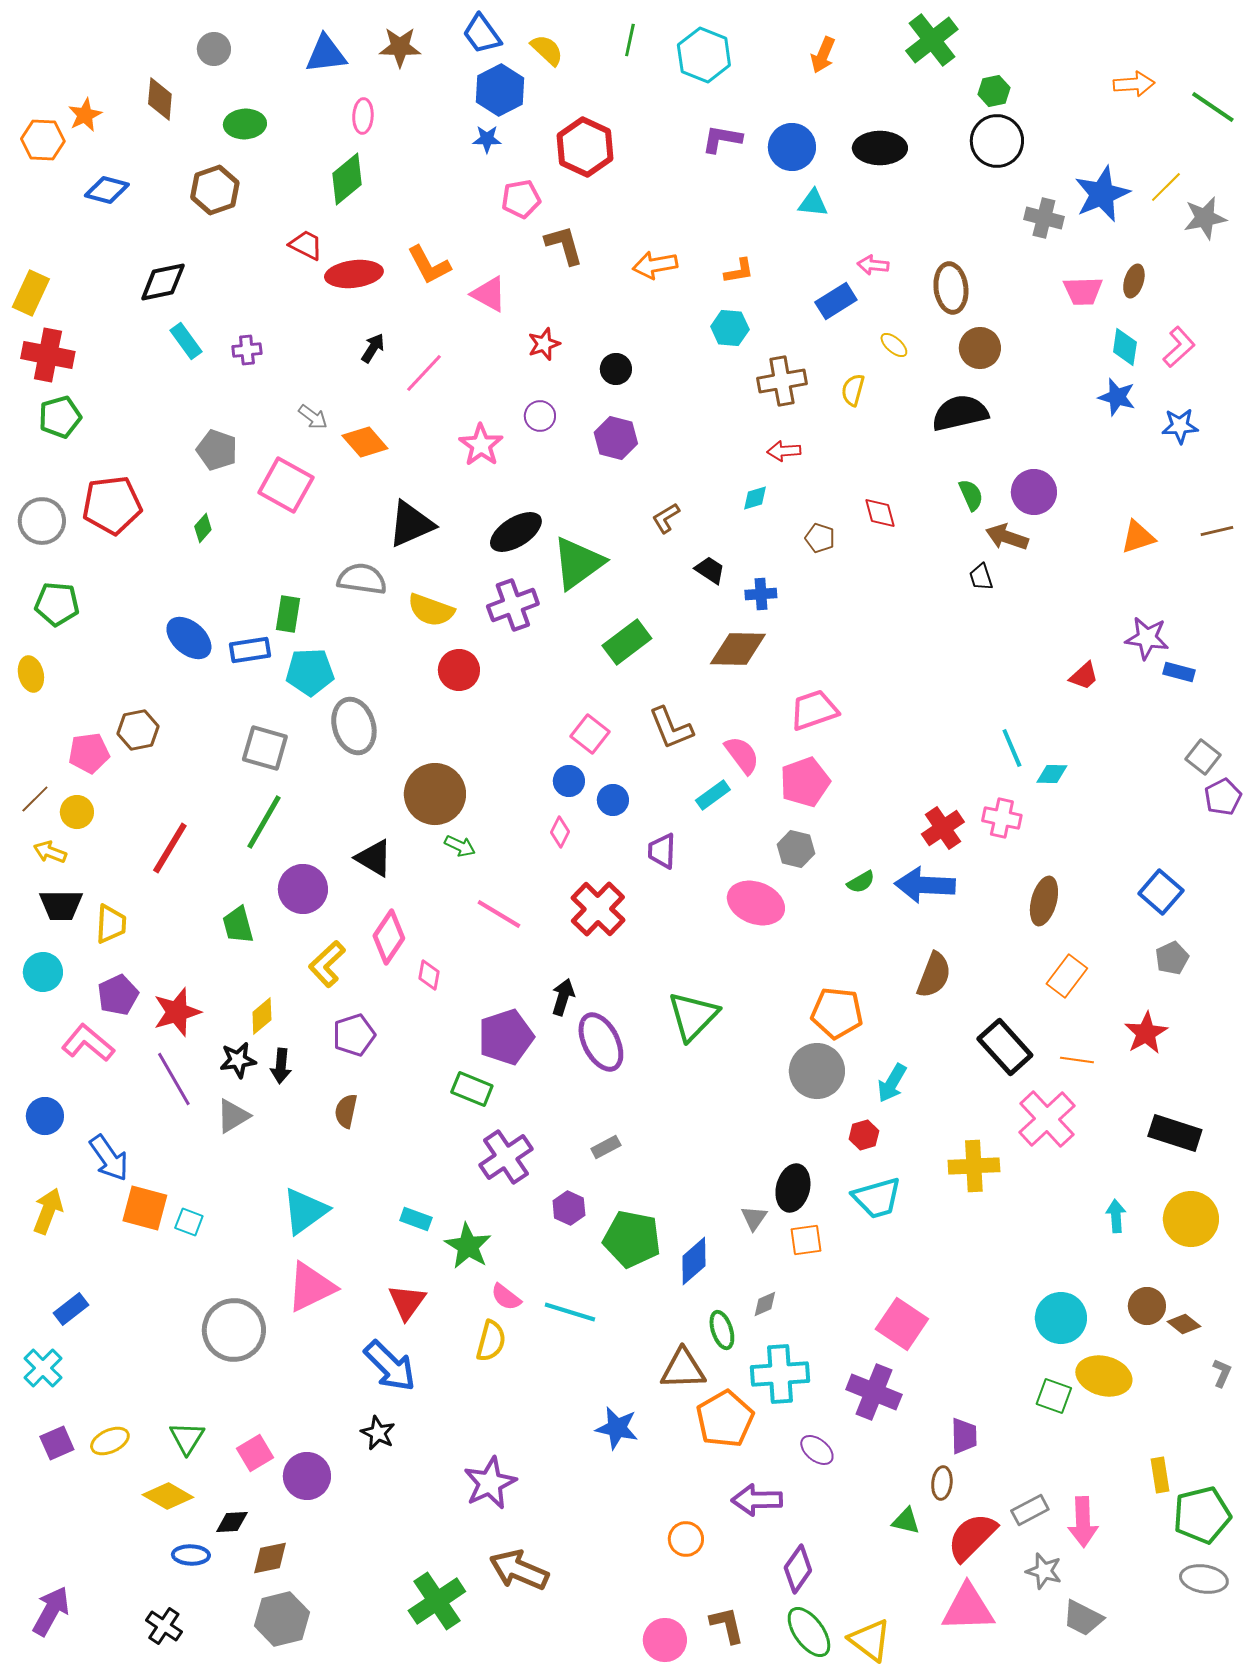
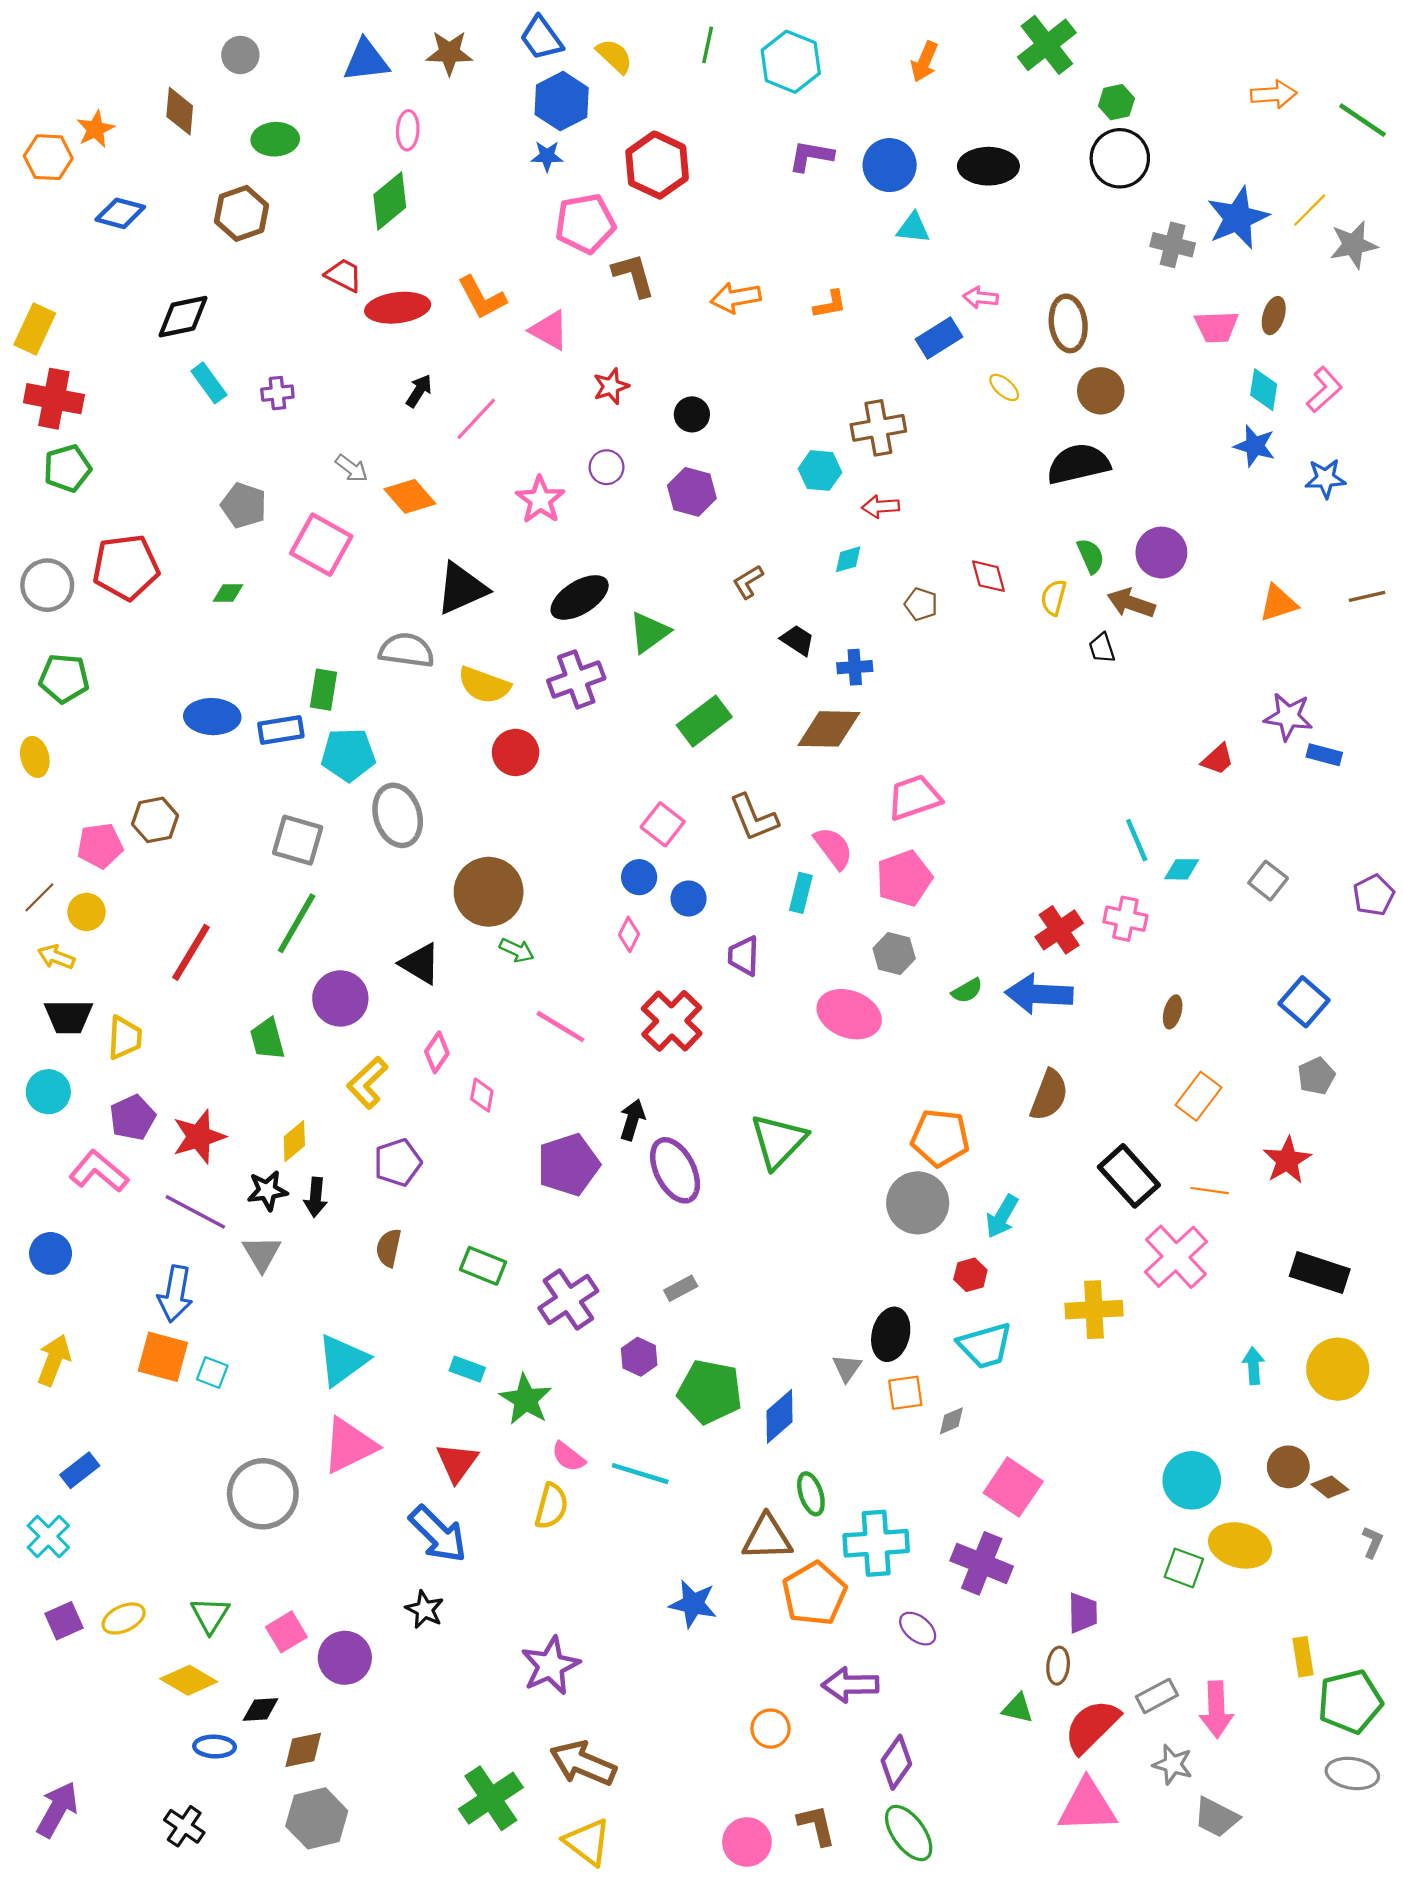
pink pentagon: (521, 199) -> (585, 223), size x1.4
cyan hexagon: (730, 328) -> (820, 471), moved
yellow semicircle: (853, 390) -> (1054, 597), moved
green diamond: (203, 528) -> (228, 593), turned 48
green triangle: (578, 563) -> (649, 632), size x0.7
blue ellipse: (189, 638) -> (212, 717), turned -39
gray square: (1203, 757) -> (1268, 881), moved
cyan rectangle: (713, 795) -> (801, 893), turned -40
brown ellipse: (1044, 901) -> (1173, 1012), size x0.6
pink diamond: (389, 937) -> (437, 1052), size x0.7
purple line: (174, 1079) -> (195, 1212), turned -32
green rectangle: (472, 1089) -> (483, 1266), moved
gray triangle: (233, 1116) -> (262, 1253), turned -30
blue arrow: (109, 1158) -> (175, 1294), moved, turned 45
gray diamond: (765, 1304) -> (951, 1421), moved
yellow triangle: (870, 1640) -> (587, 1842), moved

